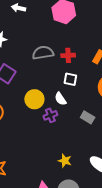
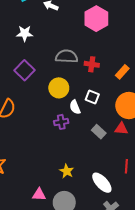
white square: (70, 79) -> (92, 97), moved
yellow circle: (34, 99) -> (59, 88), moved

